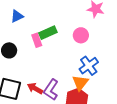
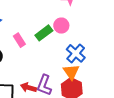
green rectangle: (48, 33) -> (44, 33), moved

